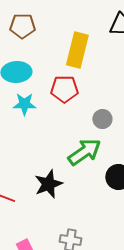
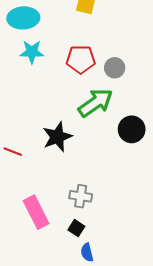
red pentagon: (64, 89) -> (81, 59), moved

